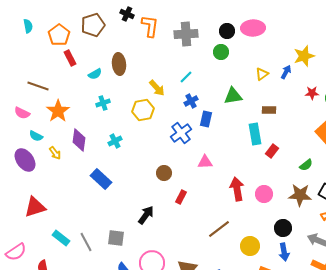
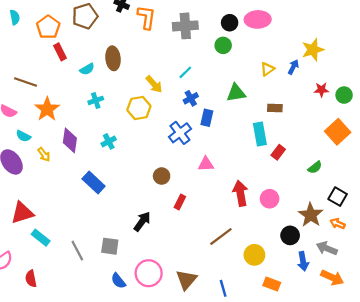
brown star: (300, 195) -> (311, 215), moved, turned 30
cyan rectangle: (61, 238) -> (41, 238), moved
blue arrow: (284, 252) -> (303, 261), moved

